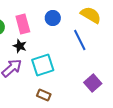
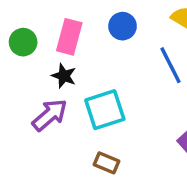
pink rectangle: (23, 24) -> (69, 37), turned 30

